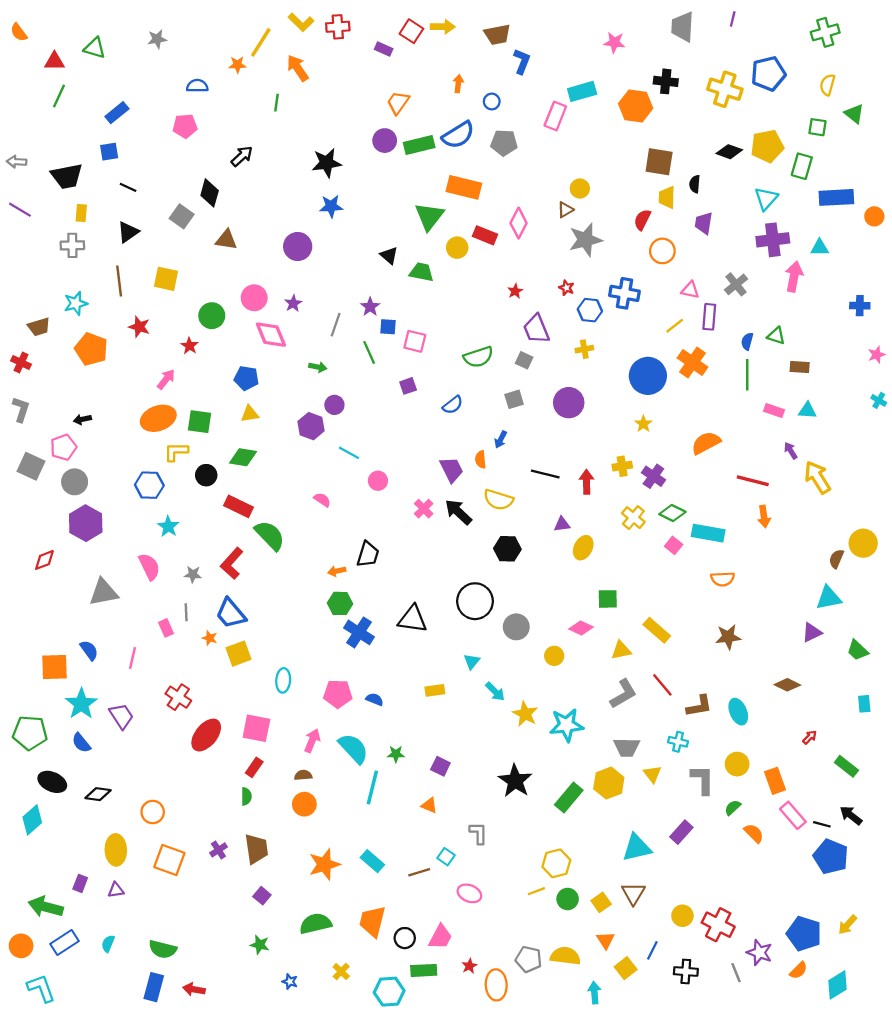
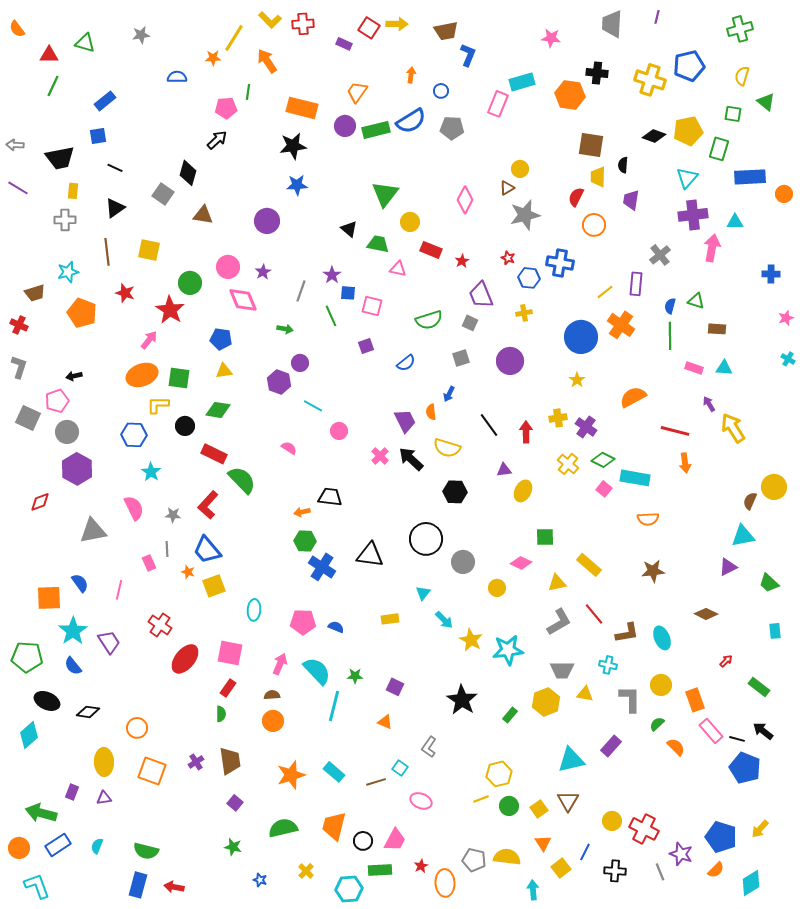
pink pentagon: (185, 126) -> (226, 108), moved
orange rectangle: (464, 187) -> (302, 108), moved
red rectangle: (485, 235) -> (431, 250), moved
pink triangle: (690, 290) -> (398, 269), moved
red star: (189, 346) -> (170, 310), size x1.8
black line: (545, 474) -> (489, 425), turned 40
black trapezoid: (368, 554) -> (330, 497), turned -100
yellow triangle: (652, 774) -> (585, 694), turned -42
green rectangle: (569, 798) -> (510, 715), size x0.6
gray L-shape: (478, 833) -> (429, 747), turned -145

